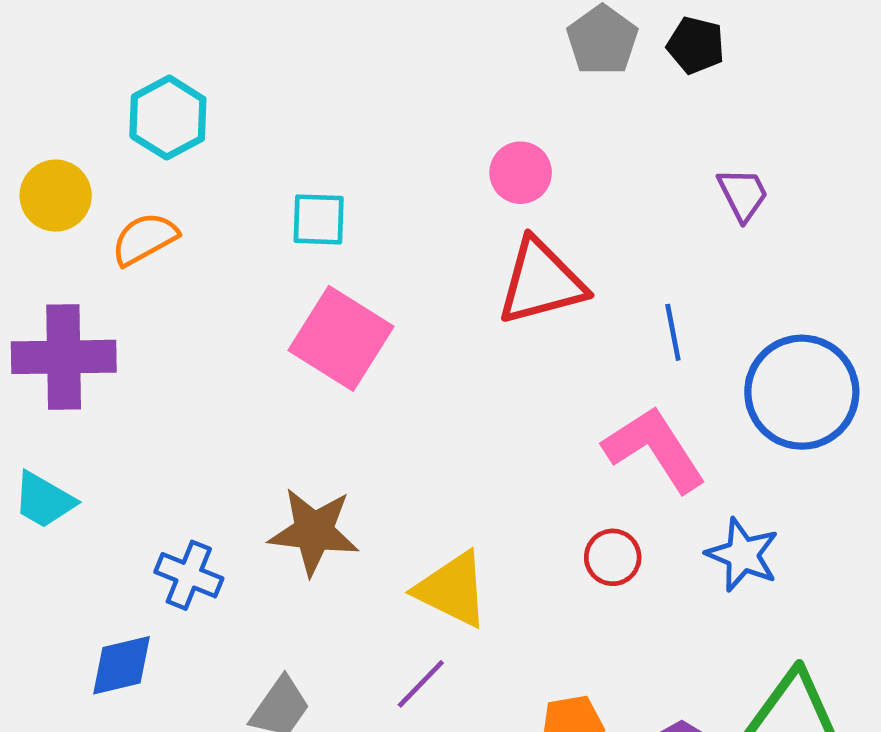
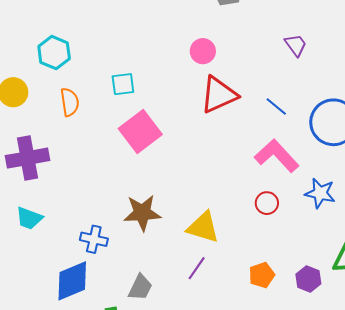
orange semicircle: (145, 239) -> (70, 102), moved, turned 120
blue line: (673, 332) -> (276, 106), turned -30
pink square: (341, 338) -> (140, 132), turned 30
blue diamond: (121, 665) -> (72, 281), size x1.4

